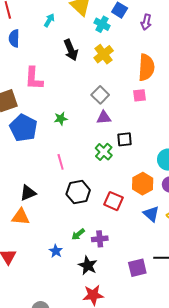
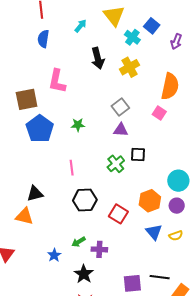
pink square: (139, 95) -> (159, 113), turned 32

